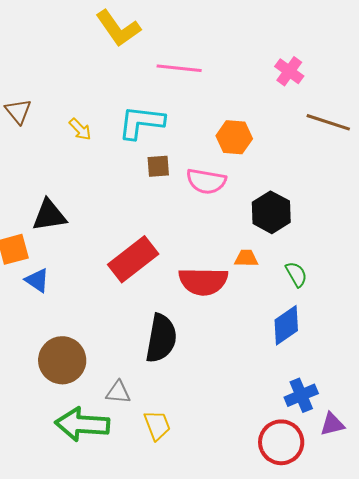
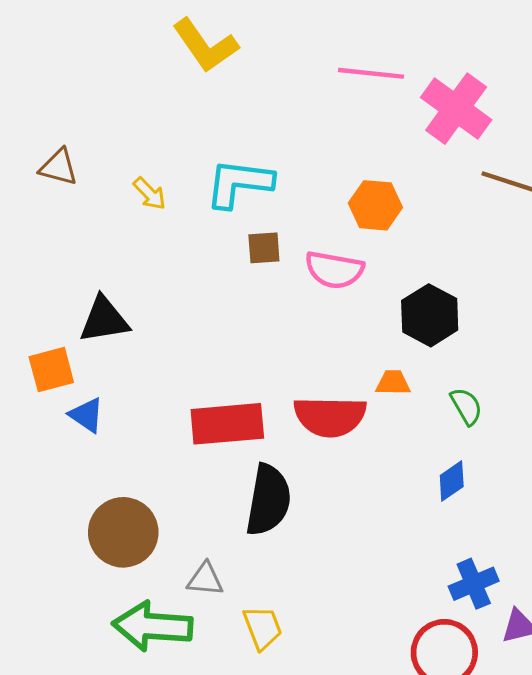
pink line: (179, 68) -> (371, 73), moved
pink cross: (289, 71) -> (456, 109), size x1.6
brown triangle: (18, 111) -> (59, 167), turned -36
red rectangle: (133, 259) -> (227, 424), moved, turned 33
blue diamond: (286, 325) -> (452, 481), size x0.7

